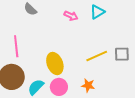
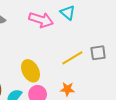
cyan triangle: (97, 12) -> (68, 13), turned -42
pink arrow: (71, 16) -> (41, 20), size x1.6

